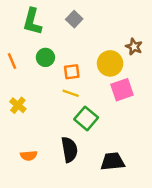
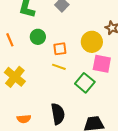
pink square: (122, 90) -> (102, 64), turned 30
yellow cross: (18, 105) -> (15, 77), size x1.5
green square: (86, 118) -> (85, 83), moved

